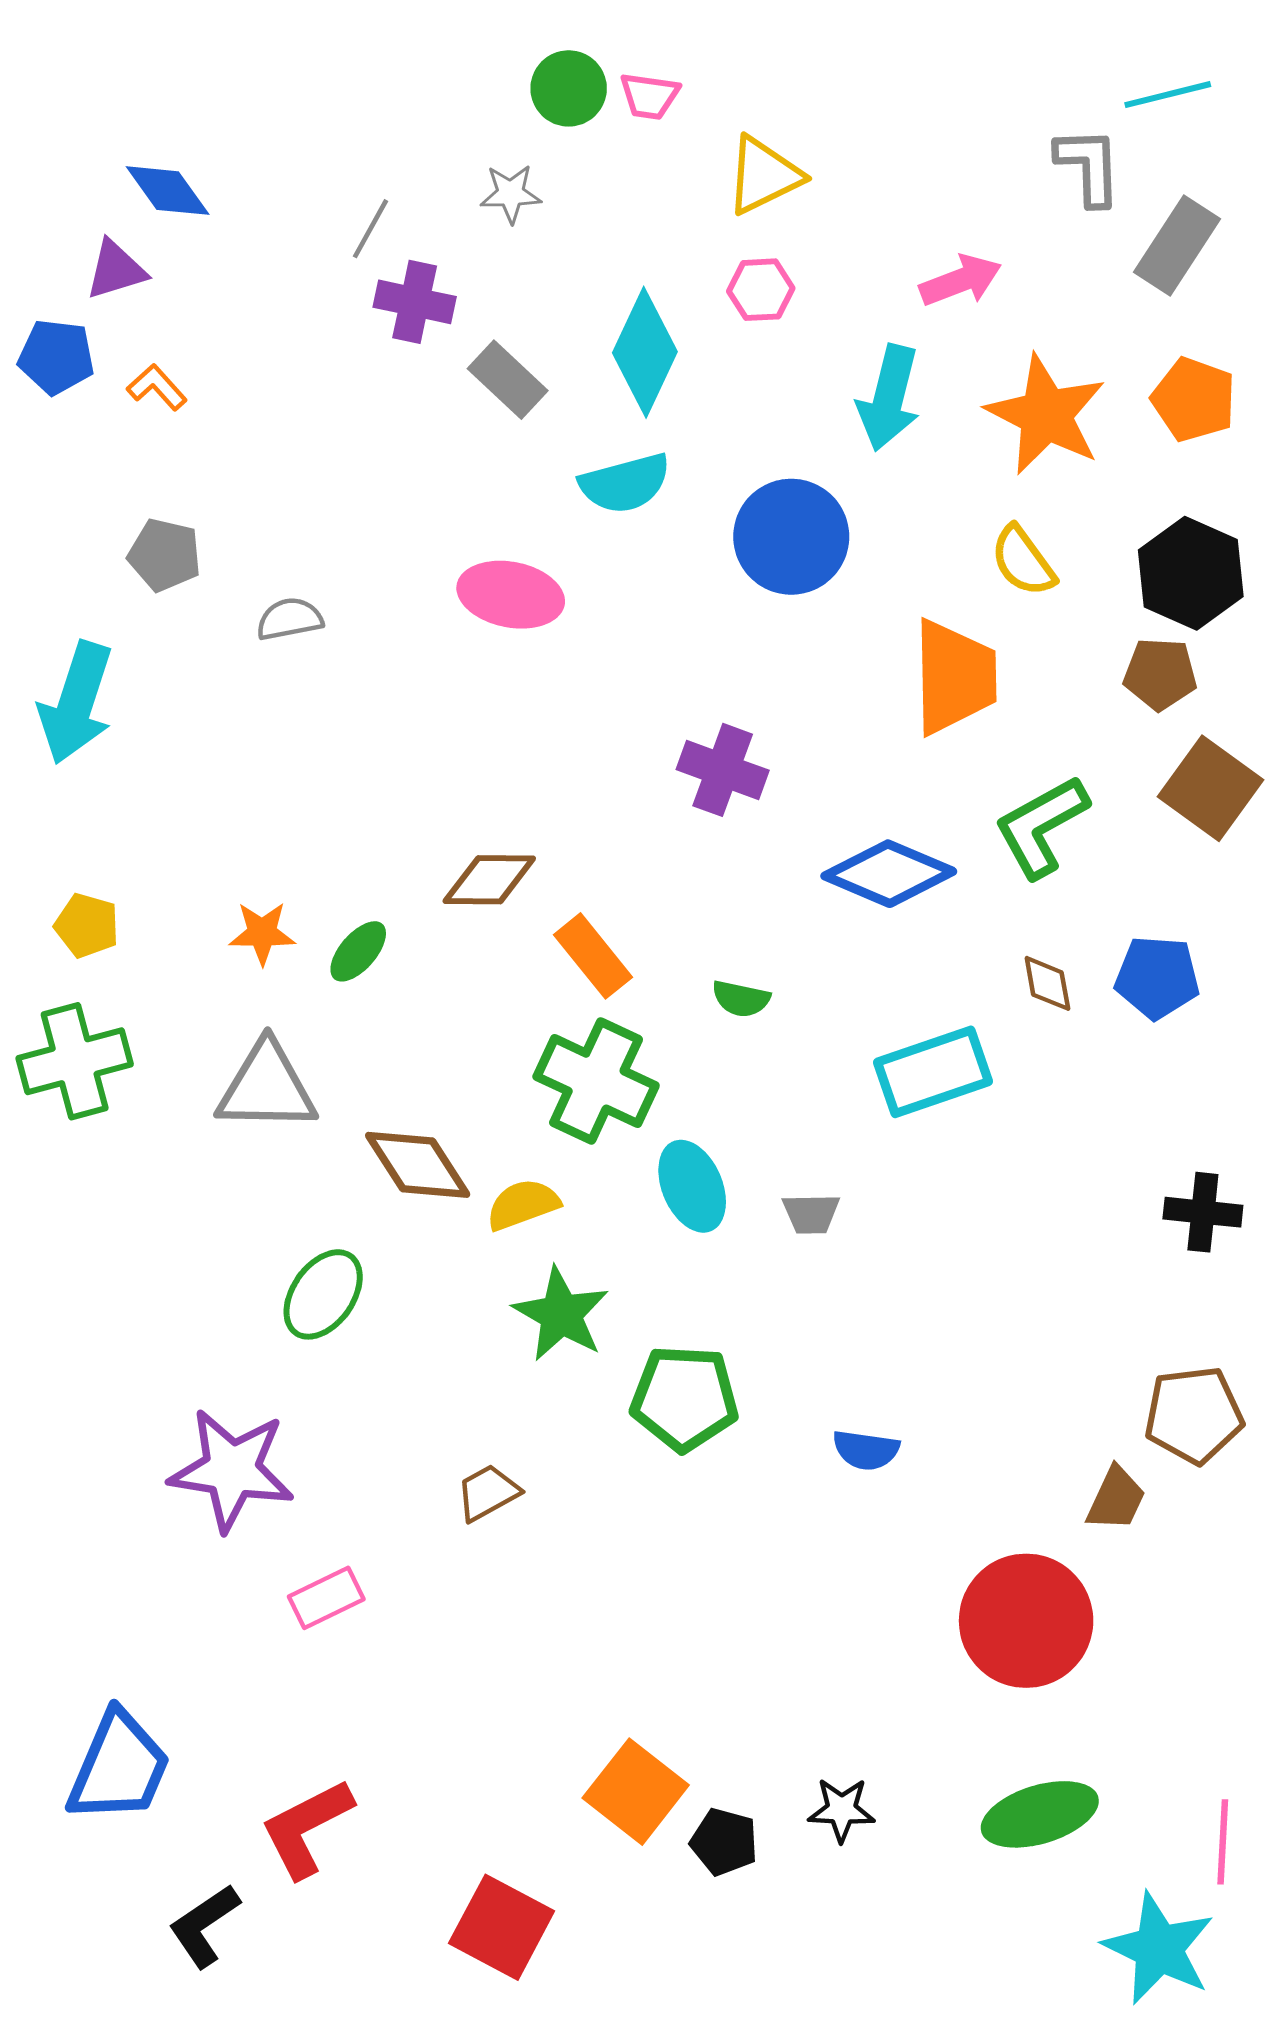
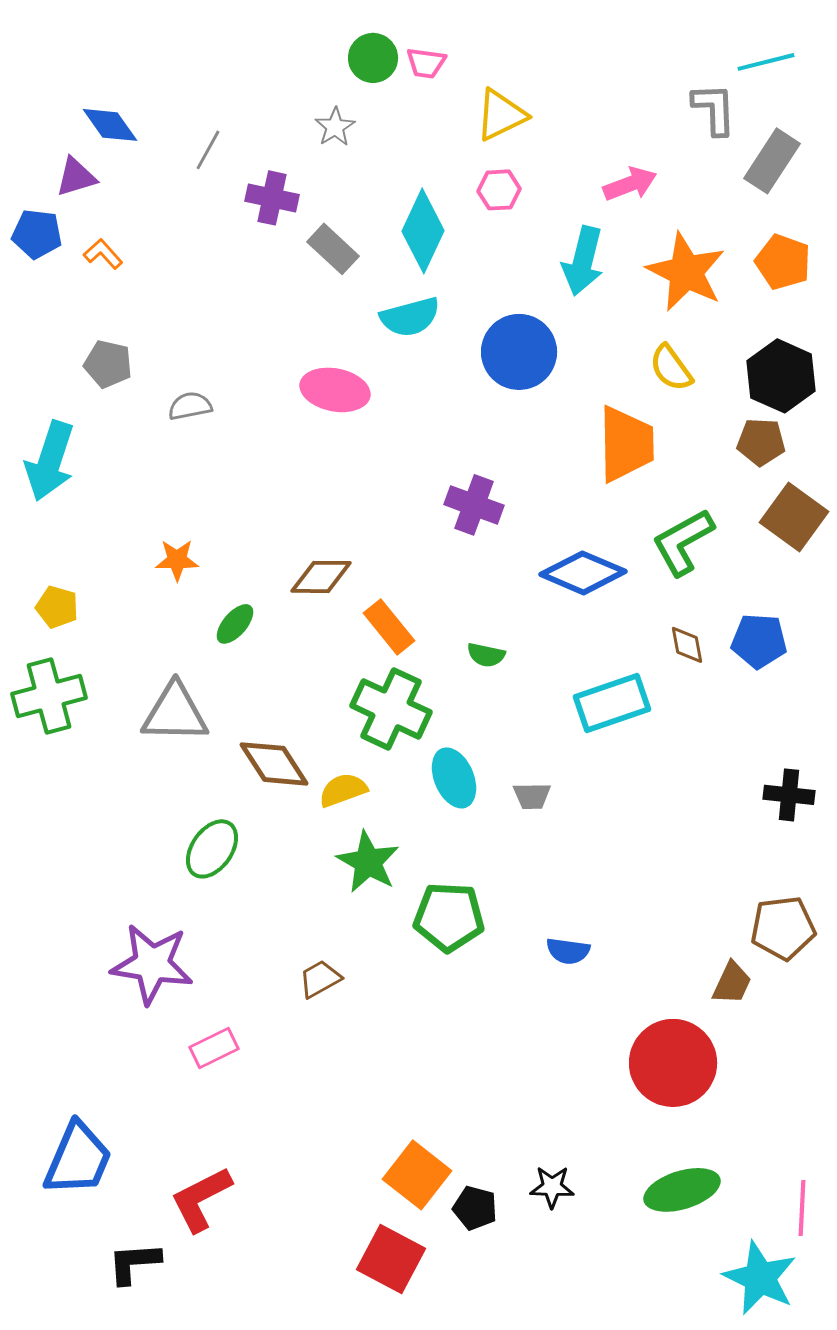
gray star: (511, 194) -> (335, 127), turned -30
gray line: (370, 229) -> (208, 150), moved
orange star: (262, 933) -> (177, 560), moved
black L-shape: (204, 1926) -> (134, 1263), turned 30
red square: (502, 1927) -> (391, 1259), moved

